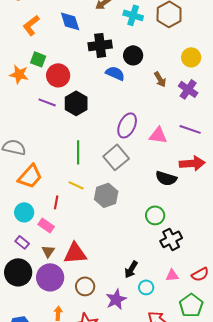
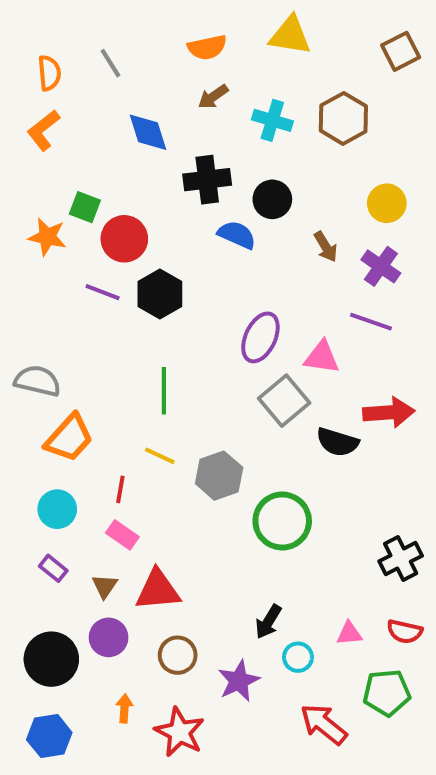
orange L-shape: (31, 25) -> (43, 130), moved
purple line: (190, 129) -> (371, 322), moved
gray square: (116, 157) -> (284, 401), moved
green circle: (155, 215) -> (282, 521), moved, size x1.5
pink rectangle: (46, 225) -> (122, 535), moved
black cross: (171, 239) -> (401, 558), moved
black circle: (18, 272) -> (51, 659), moved
red semicircle: (200, 274) -> (405, 631), turned 42
purple circle: (50, 277) -> (109, 637), size x0.7
green pentagon: (191, 305) -> (387, 693), turned 30

